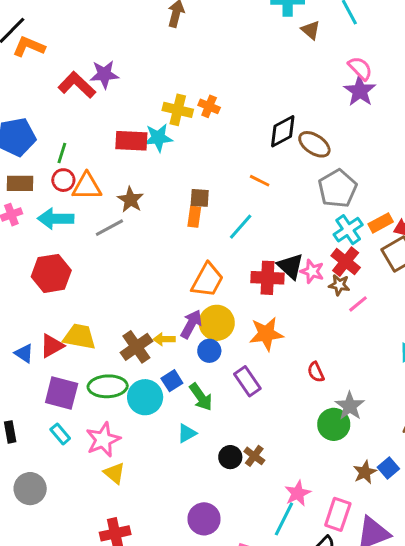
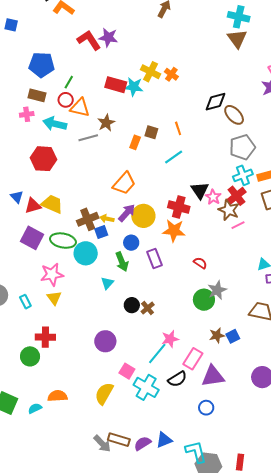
brown triangle: (311, 30) -> (237, 39), moved, size x1.5
orange line: (260, 181) -> (178, 128), moved, turned 32
orange rectangle: (194, 217) -> (135, 142), moved
red cross: (268, 278) -> (179, 207), moved
orange trapezoid: (207, 280) -> (124, 183), moved
brown star: (339, 285) -> (229, 210), size x1.5
blue circle: (209, 351) -> (131, 243), moved
blue triangle: (24, 353) -> (17, 197), moved
red semicircle: (316, 372) -> (200, 263), turned 136
blue square: (172, 381) -> (101, 232), moved
cyan triangle: (187, 433) -> (107, 283), turned -32
cyan rectangle: (60, 434) -> (25, 302), moved

